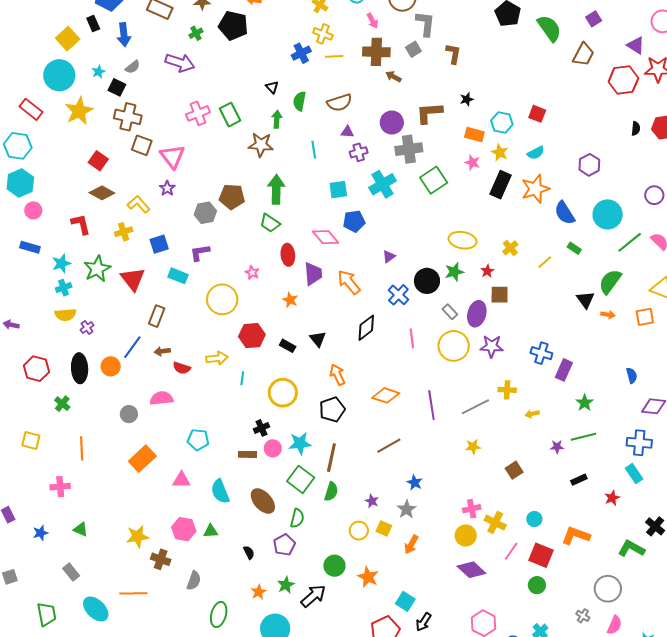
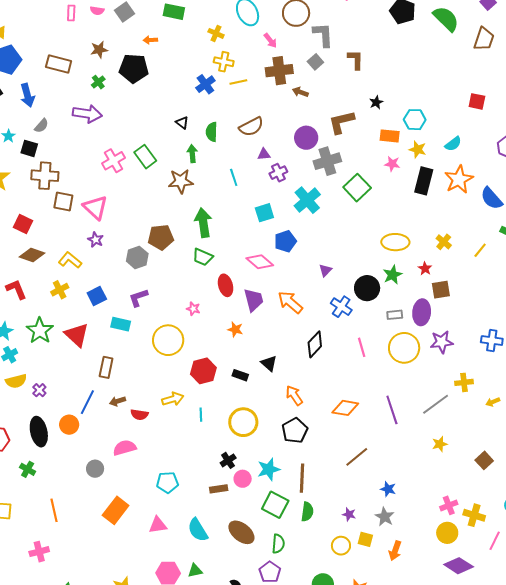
red square: (537, 114) -> (477, 101), moved
gray rectangle: (450, 312) -> (395, 315), turned -42

